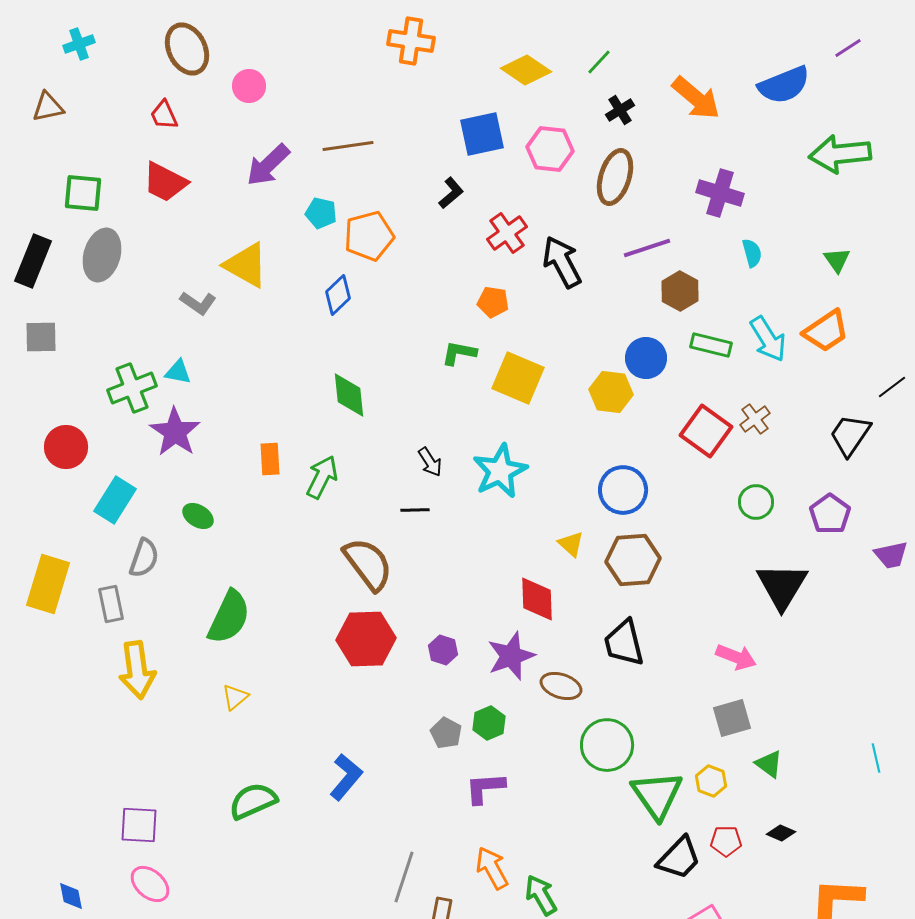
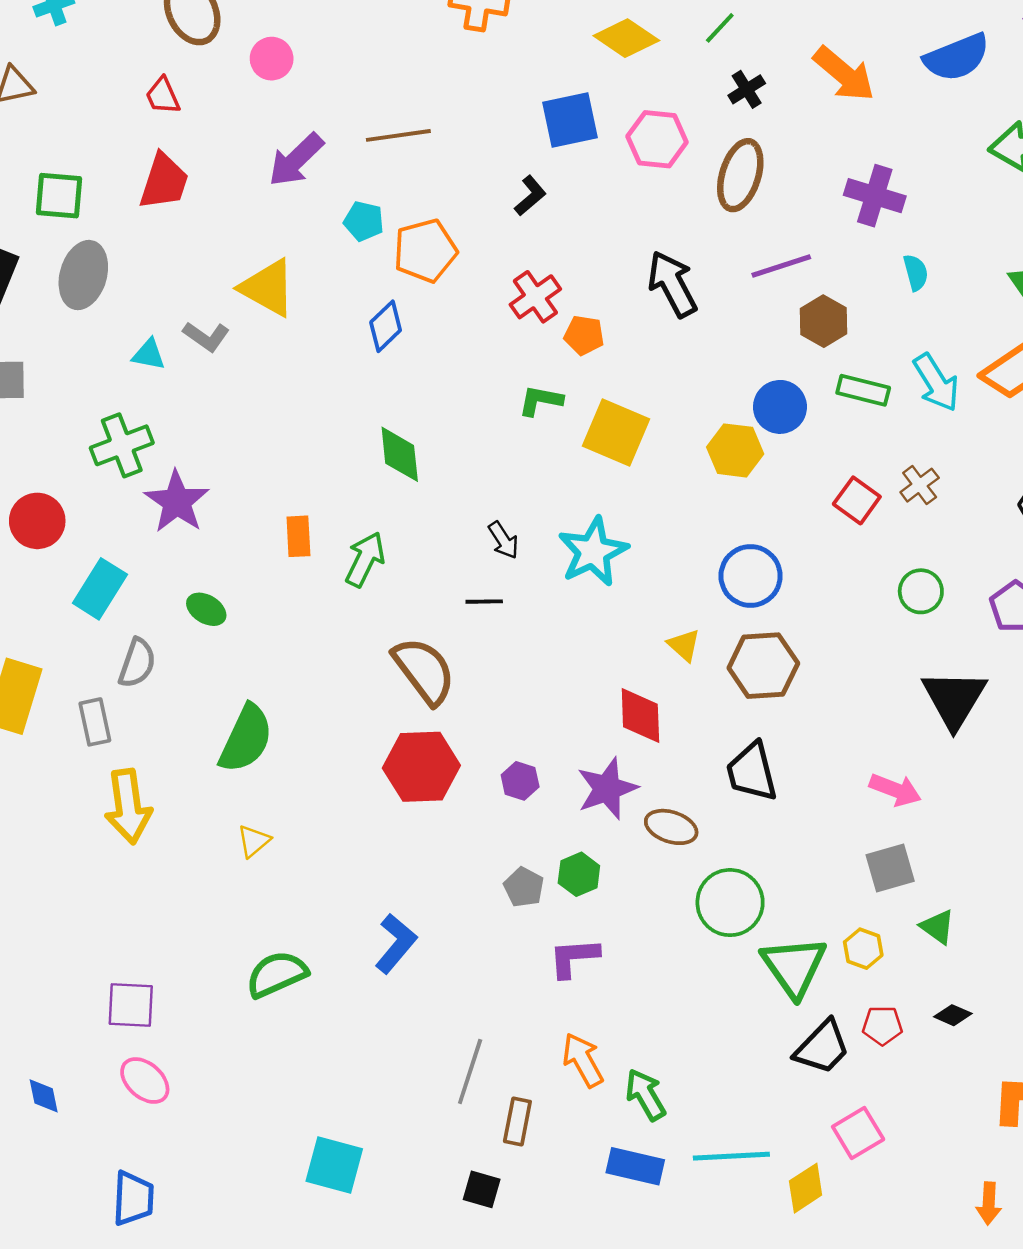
red trapezoid: (165, 182) -> (164, 182), turned -99
red cross: (507, 233) -> (535, 297), moved
cyan triangle: (178, 372) -> (149, 354), moved
red square: (706, 431) -> (857, 500), size x0.7

